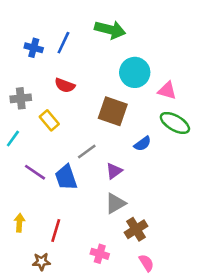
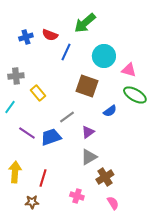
green arrow: (110, 30) -> (85, 23), turned 125
blue line: (63, 43) -> (66, 52), moved
blue cross: (34, 48) -> (26, 37), turned -32
red semicircle: (65, 85) -> (50, 35), moved
blue trapezoid: (66, 177) -> (51, 137), turned 90
yellow arrow: (19, 223) -> (15, 172), size x1.5

